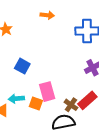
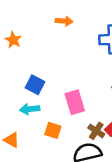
pink rectangle: (47, 92) -> (75, 102), moved
cyan arrow: (16, 99) -> (30, 109), moved

